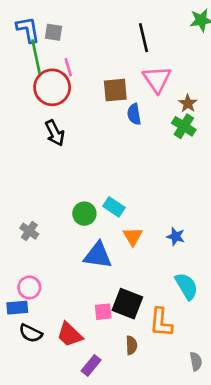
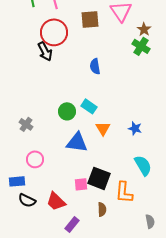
red circle: (52, 87) -> (54, 32), moved
blue semicircle: (134, 114) -> (95, 66), moved
pink circle: (29, 287) -> (35, 159), moved

